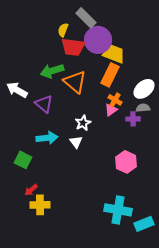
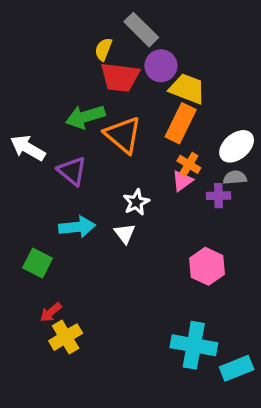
purple circle: (98, 40) -> (161, 66), size x0.7
yellow cross: (40, 205) -> (66, 337), turned -30

